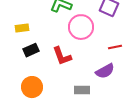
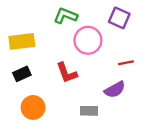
yellow rectangle: (22, 28) -> (22, 41), size x1.6
black rectangle: (31, 50) -> (22, 74), moved

